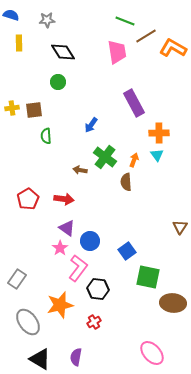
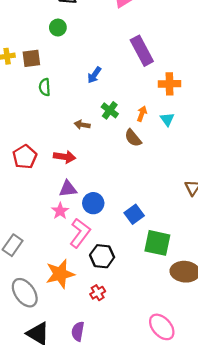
cyan triangle: (157, 155) -> (167, 119), moved
green cross: (105, 157) -> (110, 110), size x0.7
brown semicircle: (126, 182) -> (133, 138), turned -36
purple triangle: (67, 228) -> (68, 189), turned -42

